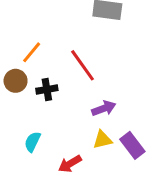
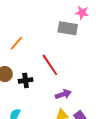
orange line: (32, 52) -> (16, 43), moved

